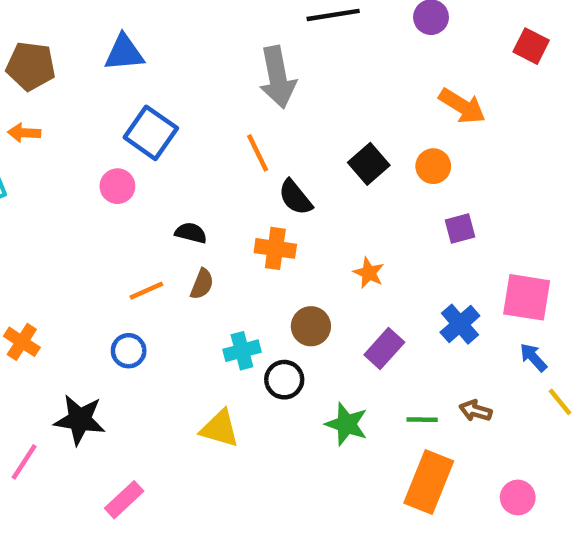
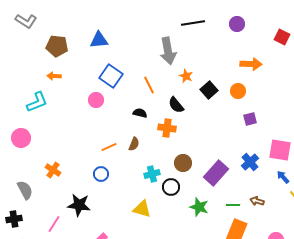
orange arrow: (462, 106) -> (251, 64), turned -30
orange line: (258, 153) -> (149, 85), moved
black semicircle: (191, 233) -> (140, 113), moved
orange star: (369, 273) -> (186, 76), moved
purple rectangle: (384, 349) -> (216, 173), size x1.4

